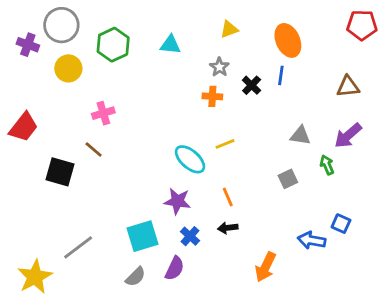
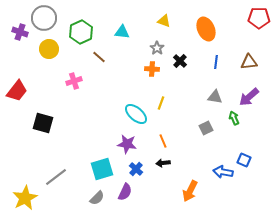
yellow triangle: (229, 29) -> (164, 21), turned 40
blue line: (281, 75) -> (216, 62), moved
yellow line: (225, 144) -> (161, 103), turned -48
brown line: (94, 150) -> (99, 57), moved

